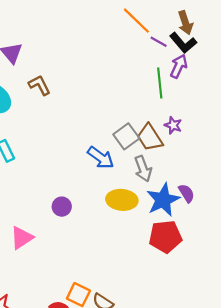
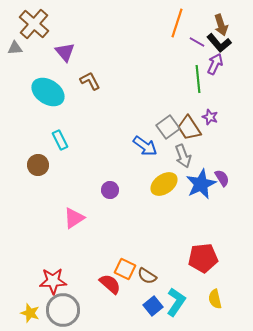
orange line: (136, 21) -> (177, 23), turned 64
yellow ellipse: (122, 200) -> (164, 184), turned -40
red pentagon: (165, 237) -> (203, 258), moved

